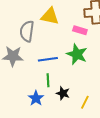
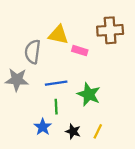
pink rectangle: (80, 30) -> (80, 51), moved
green star: (77, 54) -> (89, 94), moved
black star: (63, 93) -> (73, 131), moved

